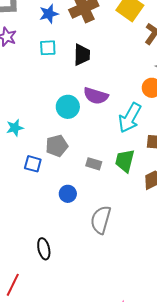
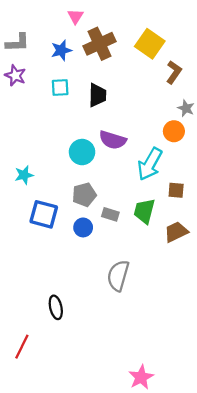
gray pentagon: (57, 146) -> (84, 195), moved
blue square: (33, 164) -> (44, 214), size x1.5
blue circle: (68, 194) -> (83, 227), moved

